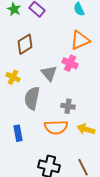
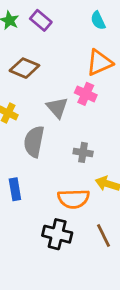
brown diamond: (25, 44) -> (24, 68), turned 55
orange semicircle: (56, 127) -> (74, 199), moved

